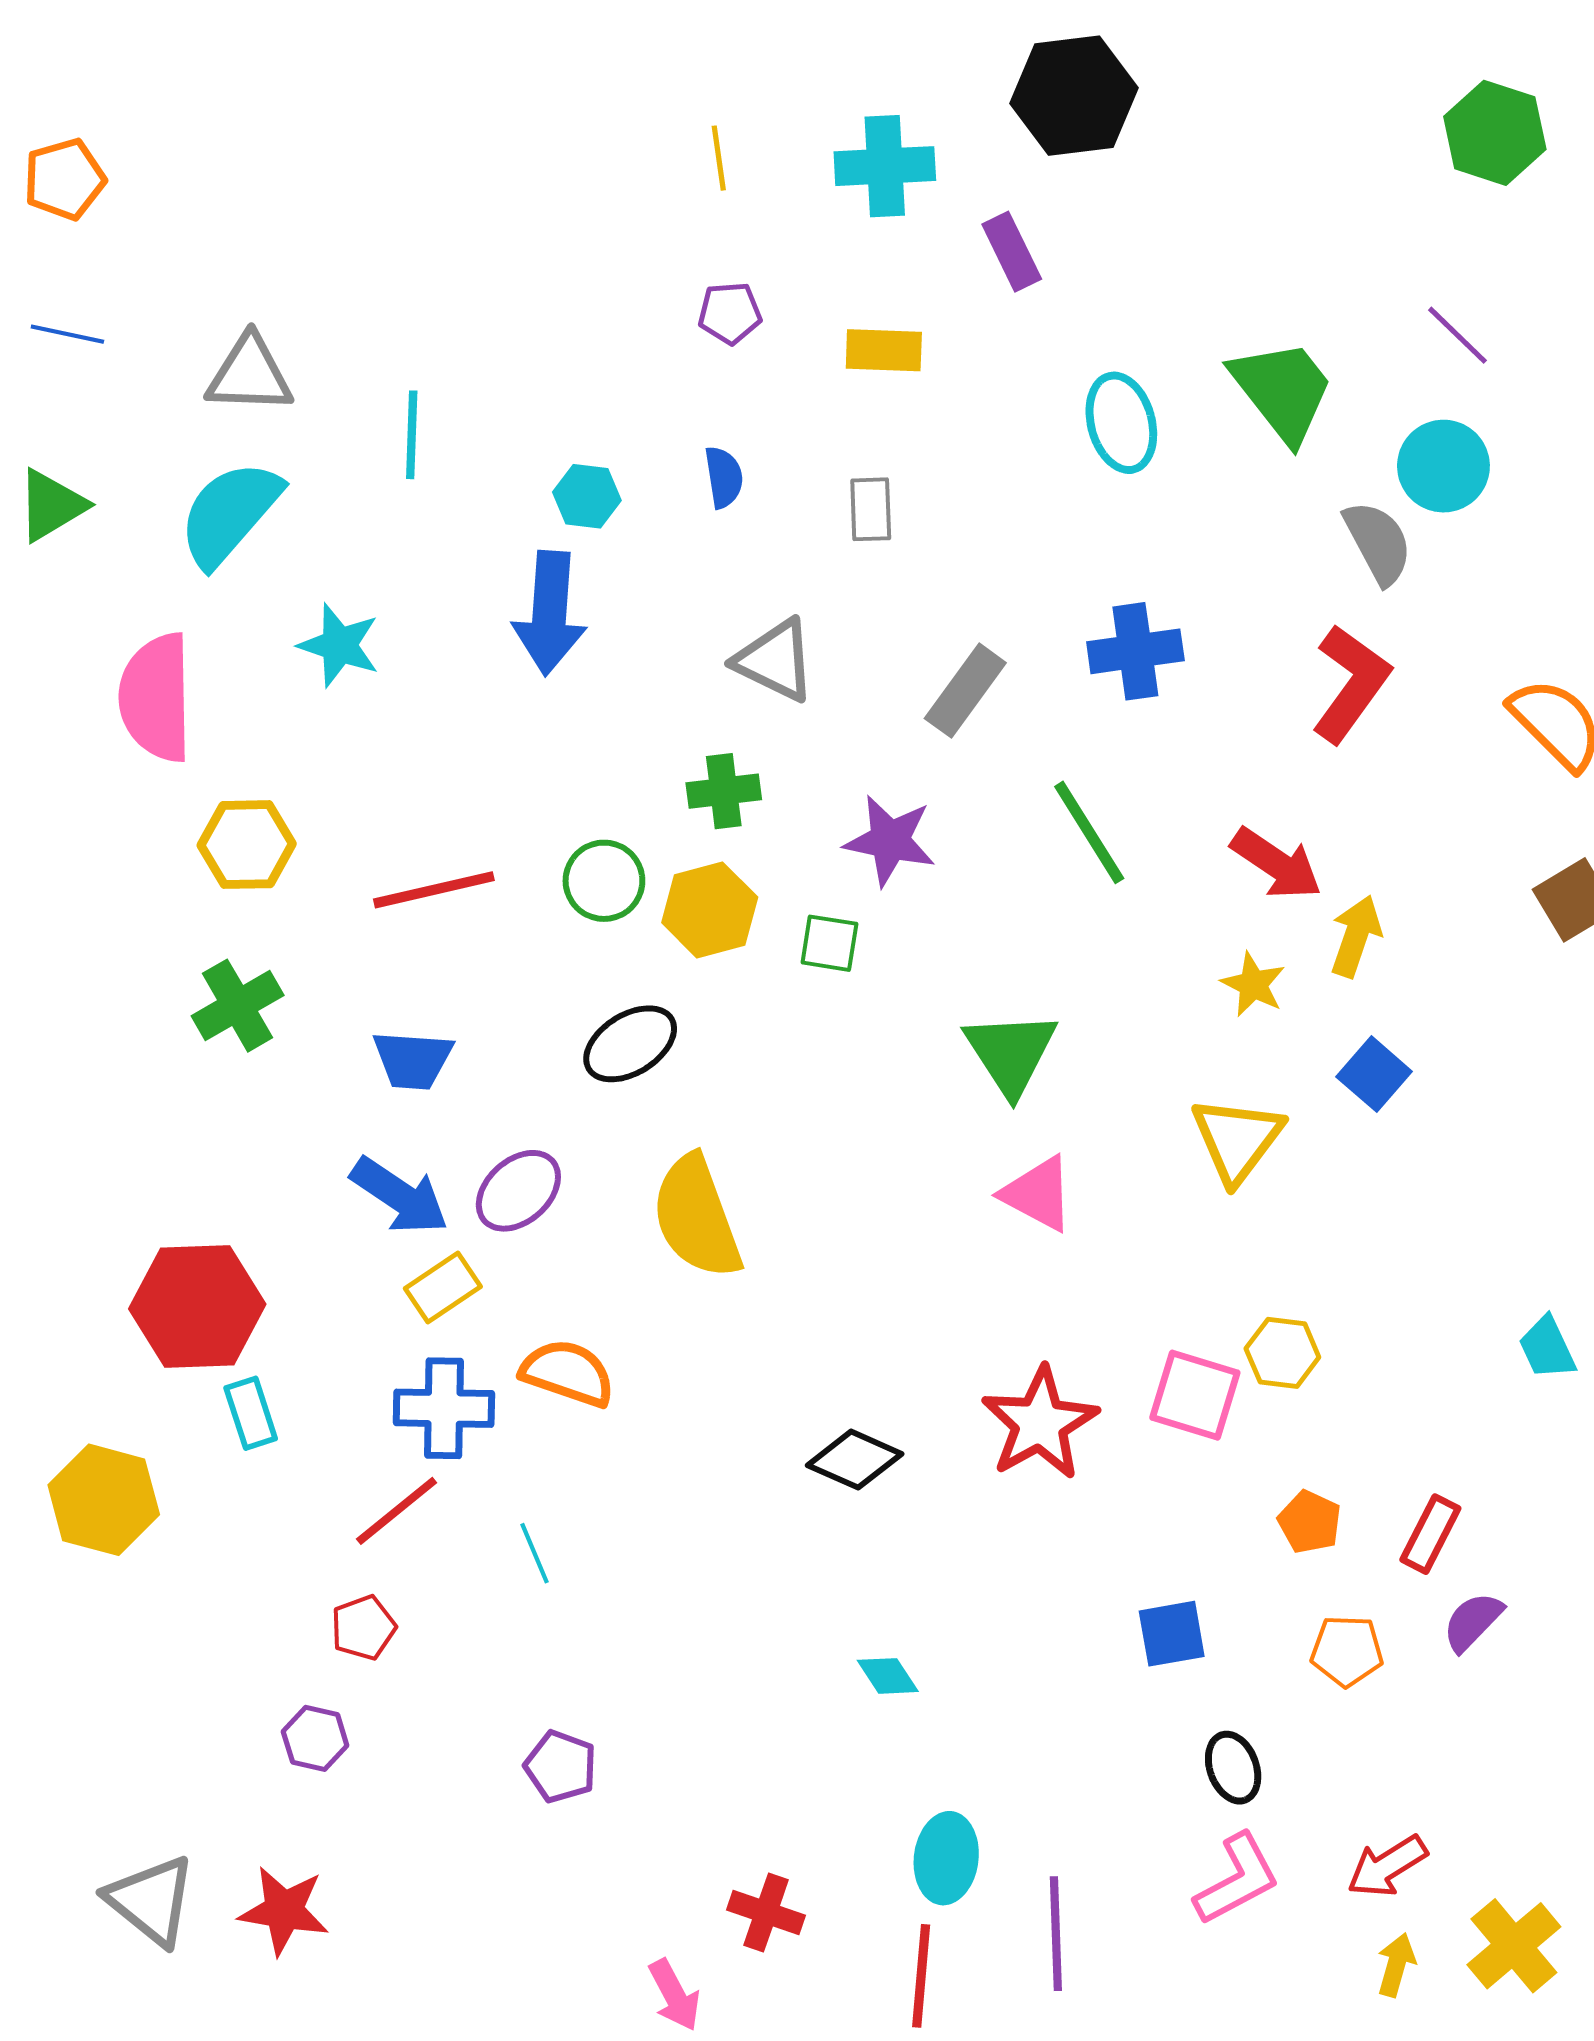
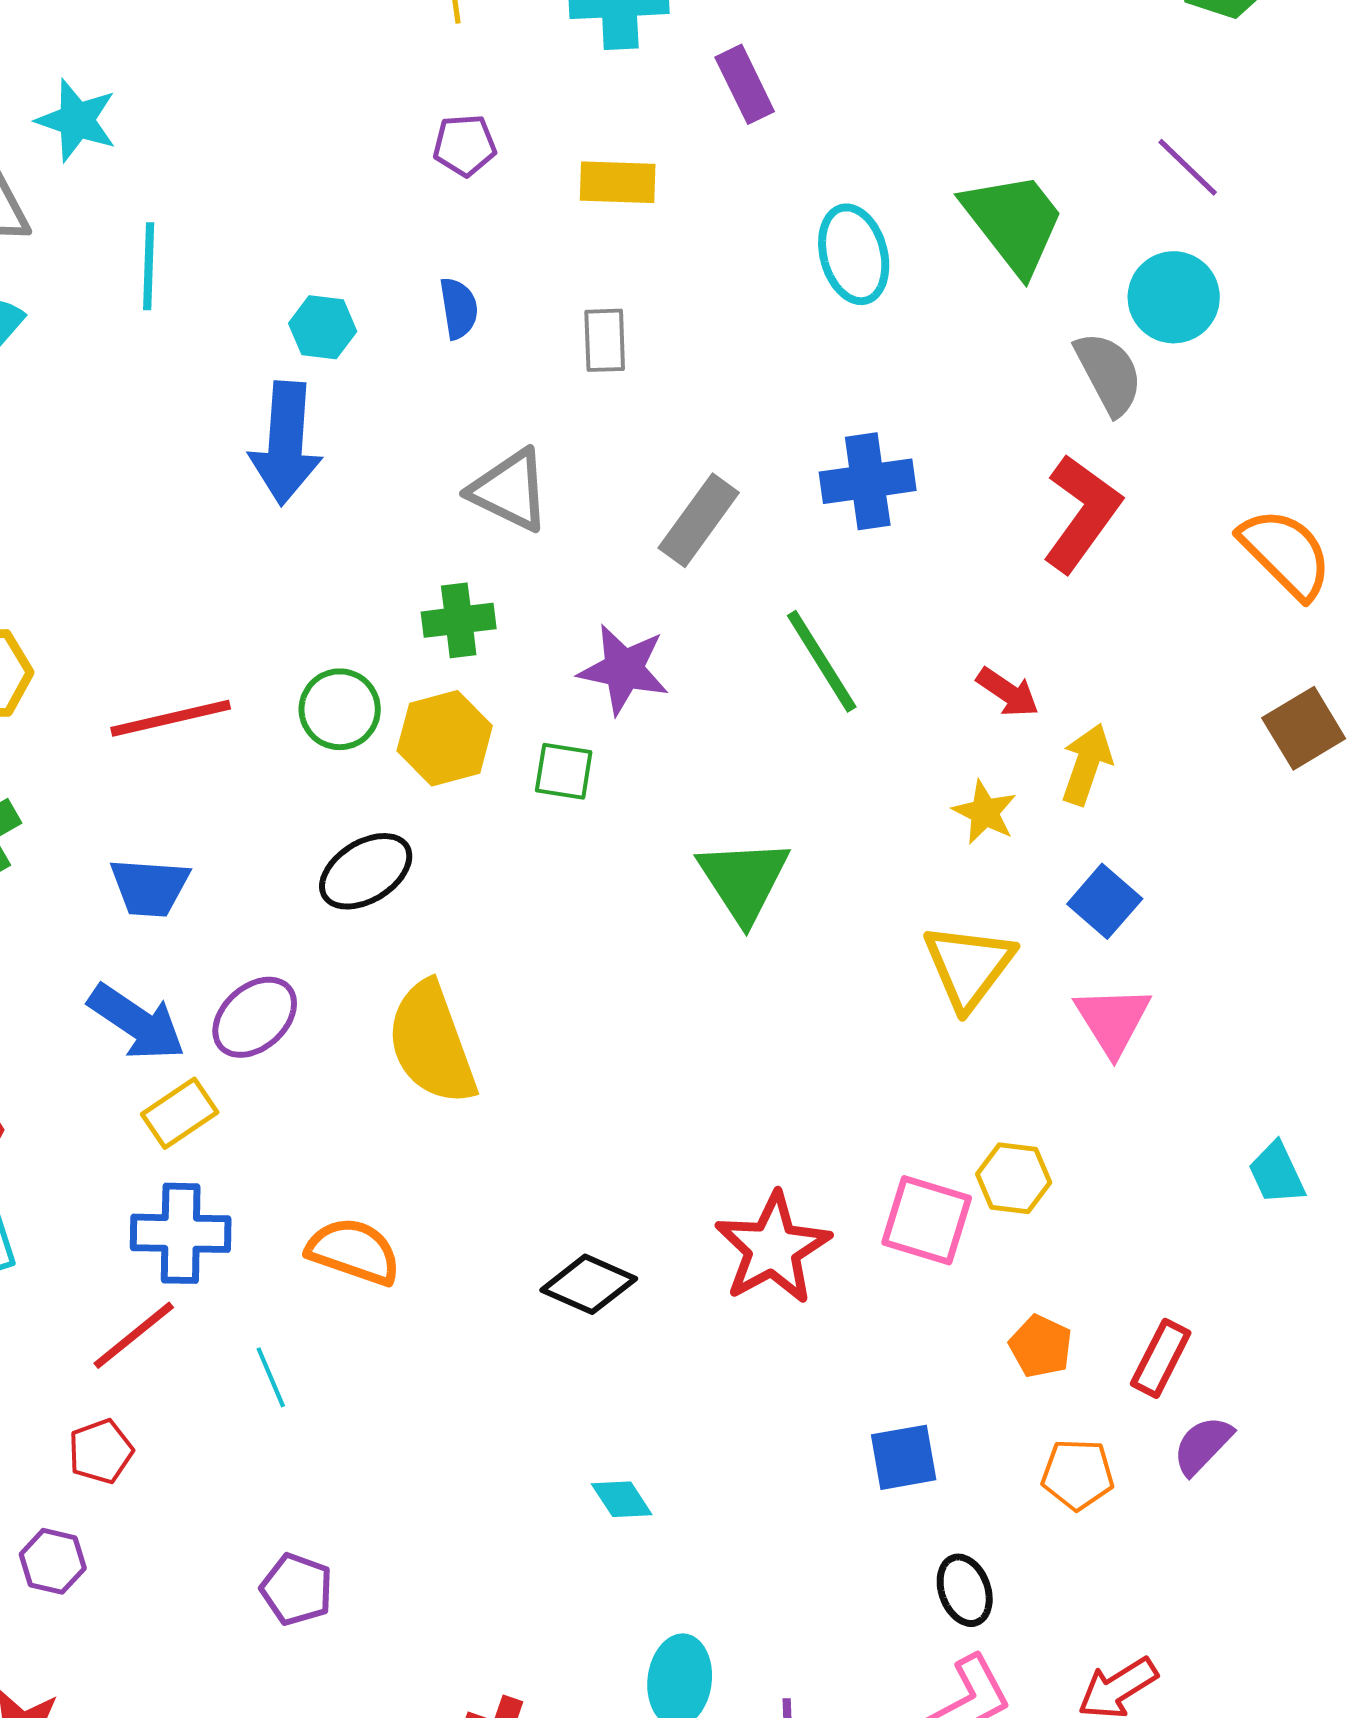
cyan star: (339, 645) -> (77, 120), moved
red arrow: (1276, 864) -> (1008, 692), size x0.7
pink triangle: (1038, 1194) -> (1113, 1020), moved, turned 30
orange semicircle: (568, 1373) -> (354, 1251), moved

